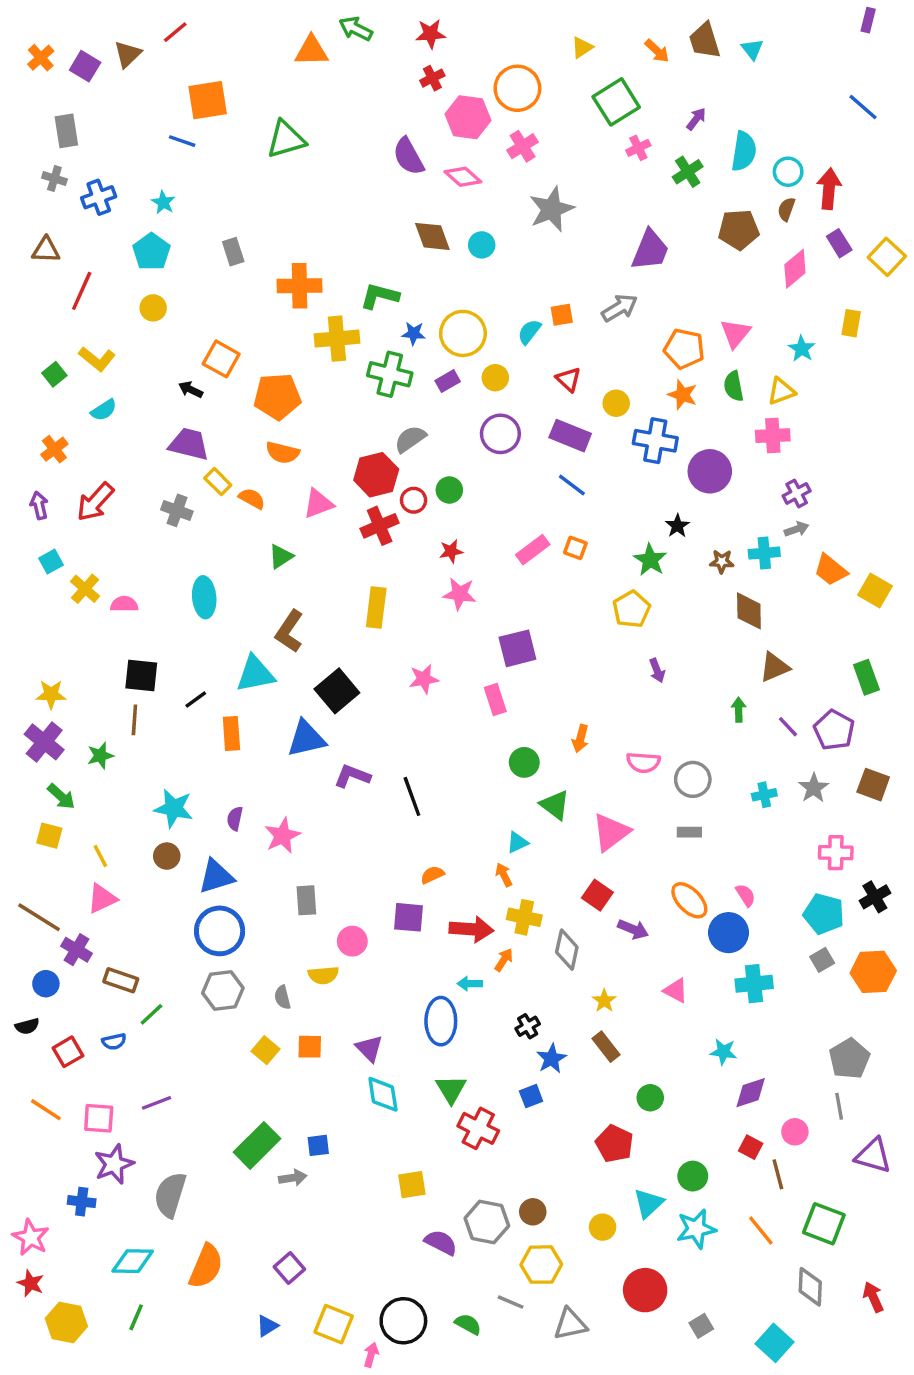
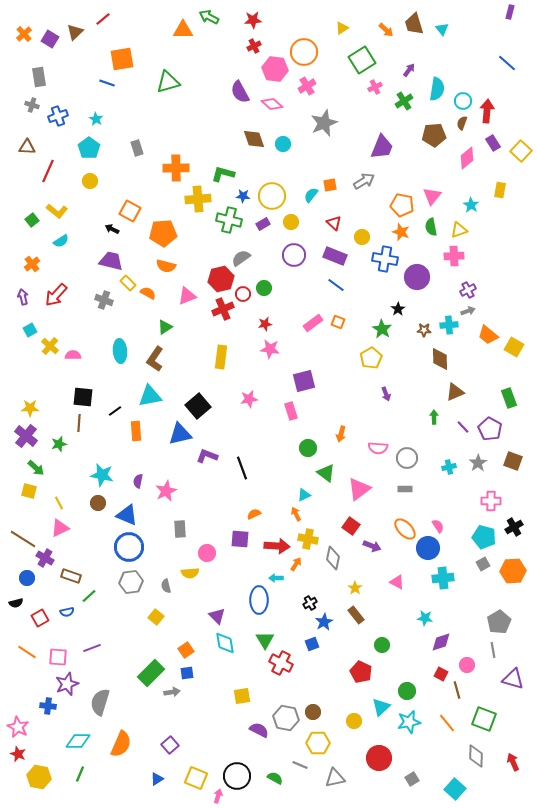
brown L-shape: (289, 631) -> (155, 359), moved
blue triangle: (216, 876) -> (127, 515), turned 40
orange square: (310, 1047) -> (186, 650), moved, turned -35

